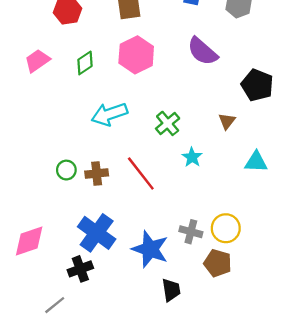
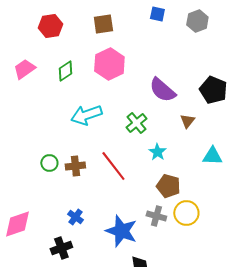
purple semicircle: (203, 51) -> (162, 90), moved
blue cross: (97, 233) -> (75, 217), size x0.5
brown pentagon: (218, 263) -> (168, 186), moved

